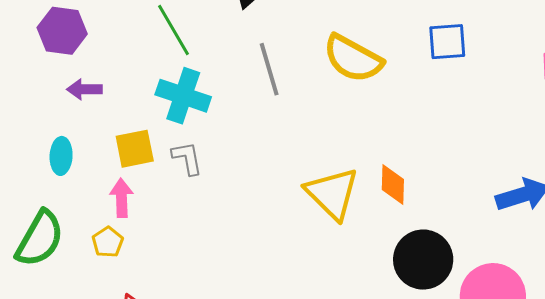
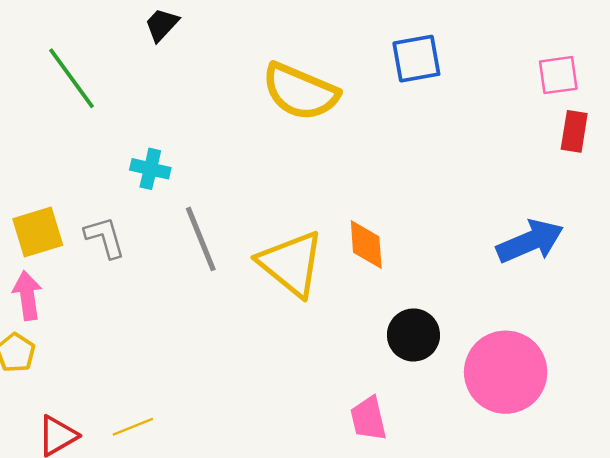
gray line: (269, 69) -> (201, 239), moved
cyan cross: (183, 96) -> (150, 169), moved, size x0.6
black circle: (423, 260) -> (413, 335), size x0.7

